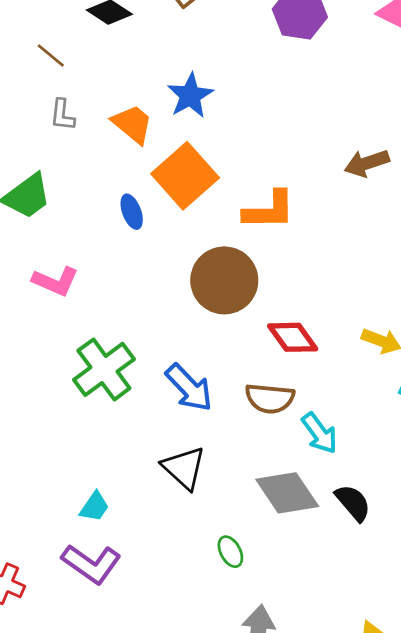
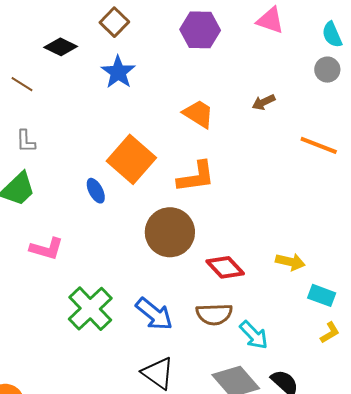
blue star: (190, 96) -> (118, 72), moved
gray L-shape: (62, 115) -> (26, 141), moved
orange trapezoid: (132, 124) -> (198, 114), moved
brown arrow: (367, 163) -> (264, 102), moved, size x0.7

